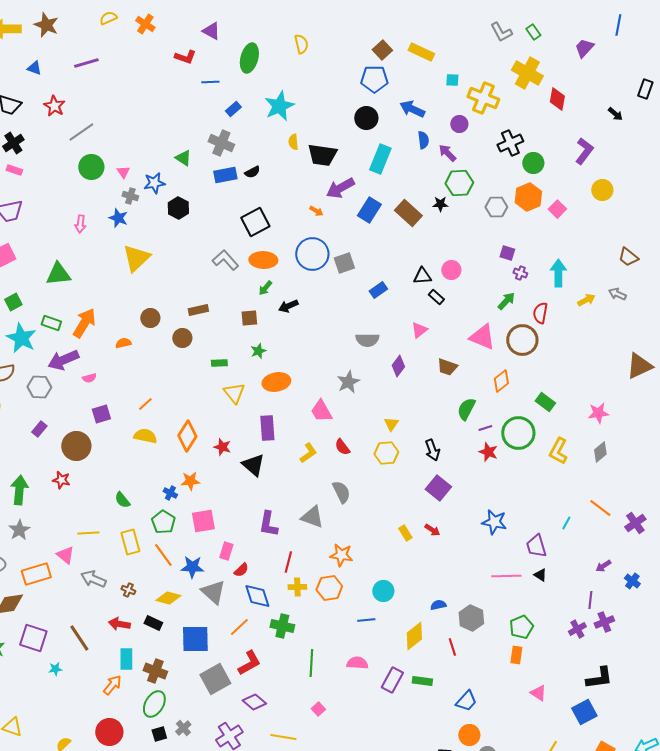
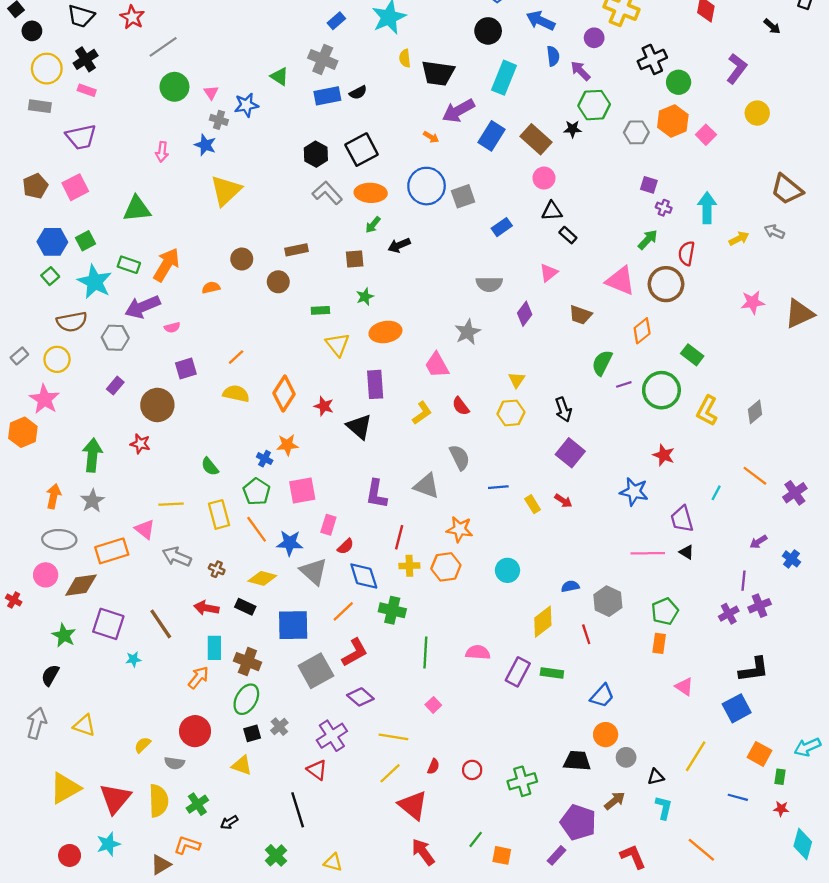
black hexagon: (178, 208) -> (316, 154), moved
brown trapezoid: (628, 257) -> (787, 189), size x1.4
pink circle: (451, 270) -> (544, 178), moved
pink star: (598, 413) -> (753, 302), moved
red star: (488, 452) -> (664, 455), moved
blue line: (366, 620) -> (498, 487), moved

